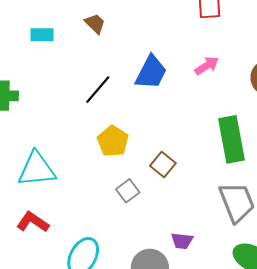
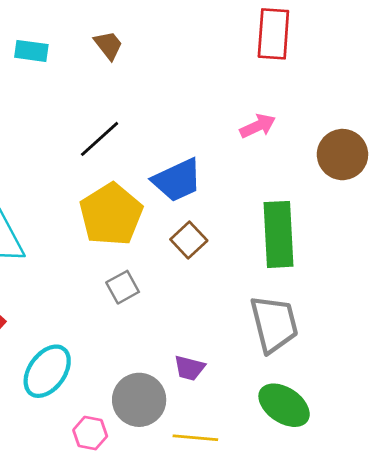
blue trapezoid: (151, 72) -> (177, 180), moved, turned 30
yellow pentagon: (113, 141) -> (111, 214), size x1.4
brown square: (163, 165) -> (189, 240), moved

